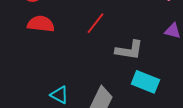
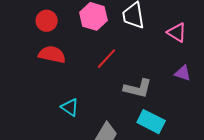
cyan triangle: (59, 95) -> (70, 107), moved

